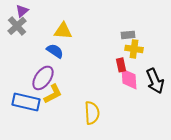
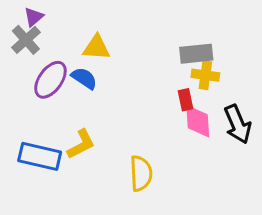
gray rectangle: (128, 35) -> (196, 54), size x1.5
purple ellipse: (43, 78) -> (50, 80), moved

